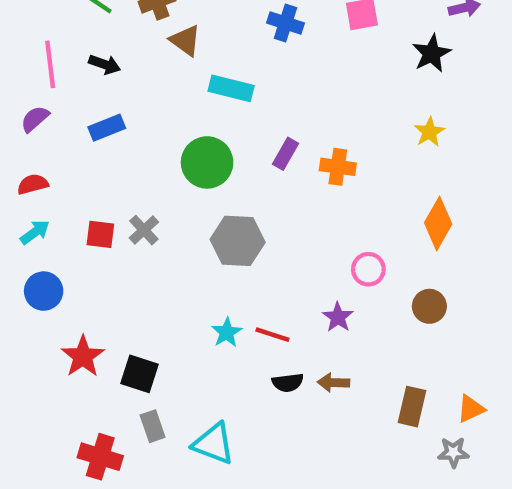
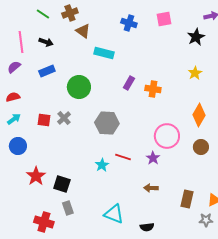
green circle: (207, 162) -> (79, 87), moved
pink circle: (368, 269) -> (167, 136), size x1.6
brown circle: (429, 306) -> (201, 147), moved
red line: (272, 335) -> (123, 157), moved
black semicircle: (288, 383) -> (147, 227), moved
cyan triangle: (214, 444) -> (114, 214), moved

